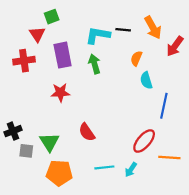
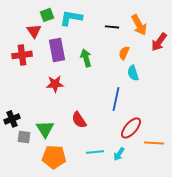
cyan L-shape: (98, 35) -> (71, 18), moved
blue line: (164, 106) -> (116, 99), moved

